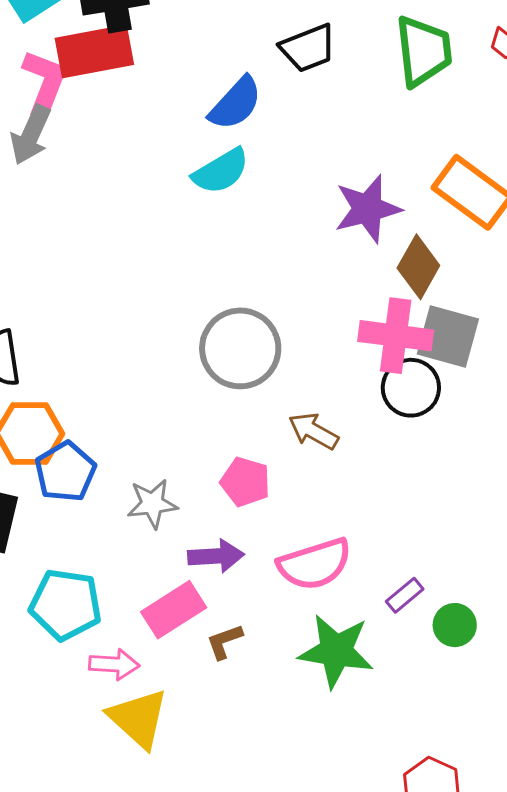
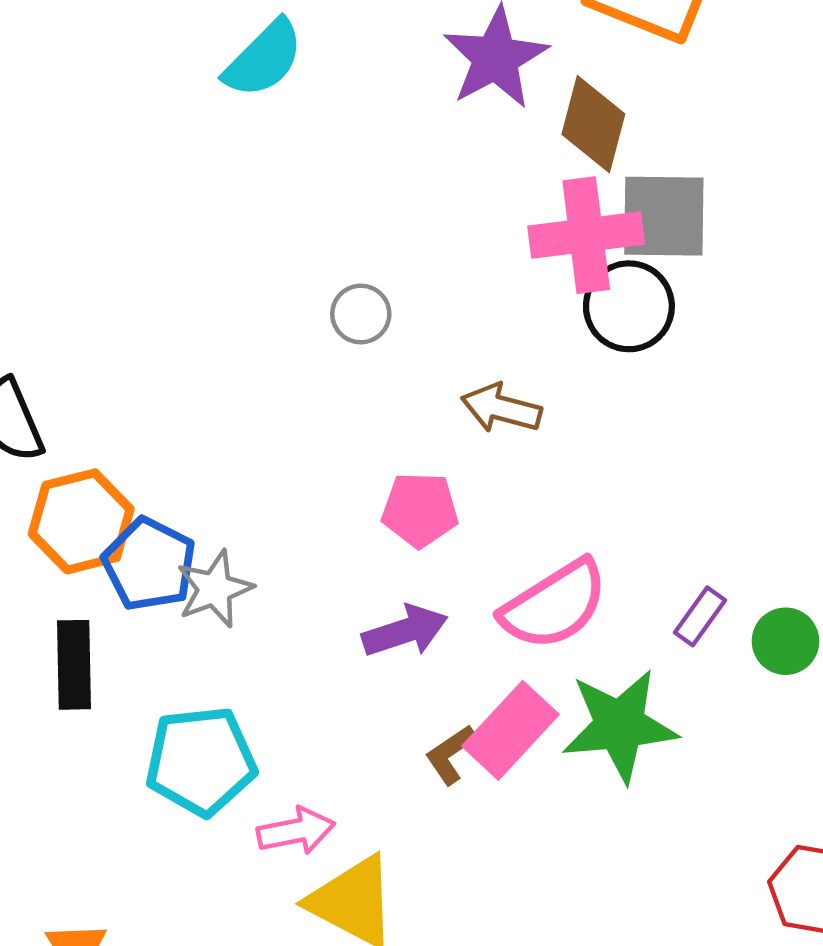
gray circle: (240, 348) -> (361, 314), size x0.5
gray star: (152, 504) -> (215, 589), moved
pink rectangle: (174, 610) -> (511, 730), moved

